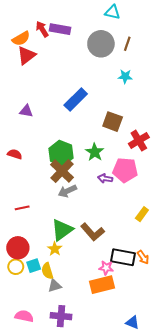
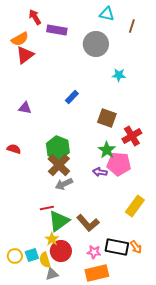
red arrow: (42, 29) -> (35, 17), moved
brown line: (127, 44) -> (132, 26), moved
blue rectangle: (76, 100) -> (72, 97), size x0.6
green star: (95, 152) -> (107, 150), moved
red line: (22, 208) -> (47, 208), moved
yellow rectangle: (142, 214) -> (135, 206), size x1.5
red circle: (18, 248) -> (61, 251), moved
pink star: (106, 268) -> (94, 252), moved

